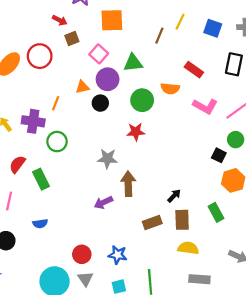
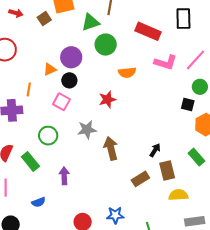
brown square: (72, 39) -> (44, 19), moved
pink square: (99, 54) -> (61, 102), moved
green triangle: (133, 63) -> (90, 22), moved
red rectangle: (194, 70) -> (148, 31), size x1.4
orange semicircle: (170, 89) -> (127, 72), moved
green circle: (142, 100) -> (106, 45), moved
green circle: (57, 142) -> (48, 136), moved
purple arrow: (103, 202) -> (64, 176), moved, turned 126

